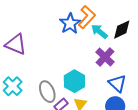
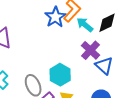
blue triangle: (117, 83) -> (104, 66), moved

